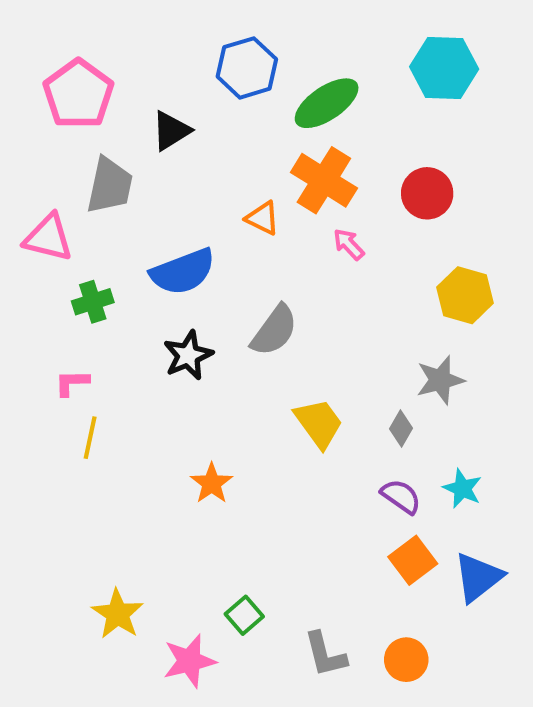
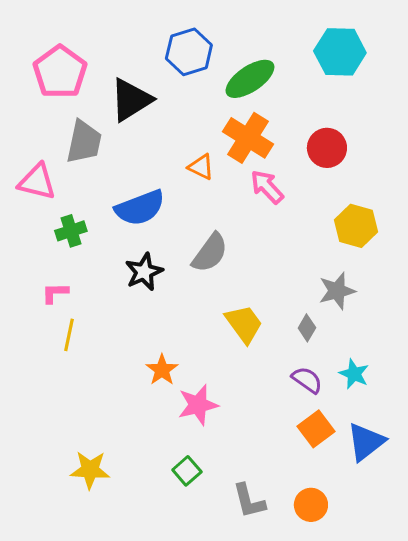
black triangle: (171, 131) -> (131, 100), size x1.4
pink arrow: (349, 244) -> (267, 187), size x1.4
yellow star: (118, 614) -> (90, 470), turned -30
pink star: (189, 661) -> (198, 405), moved

